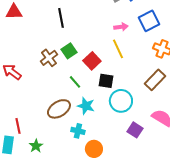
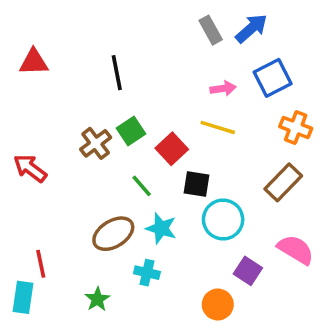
yellow line: (118, 49) -> (218, 127), turned -48
green star: (36, 146) -> (97, 299), moved
orange circle: (94, 149) -> (218, 304), moved

